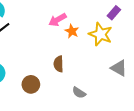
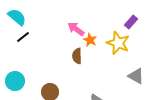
pink arrow: (58, 20) -> (76, 29), turned 66
brown semicircle: (59, 64) -> (77, 56), moved

